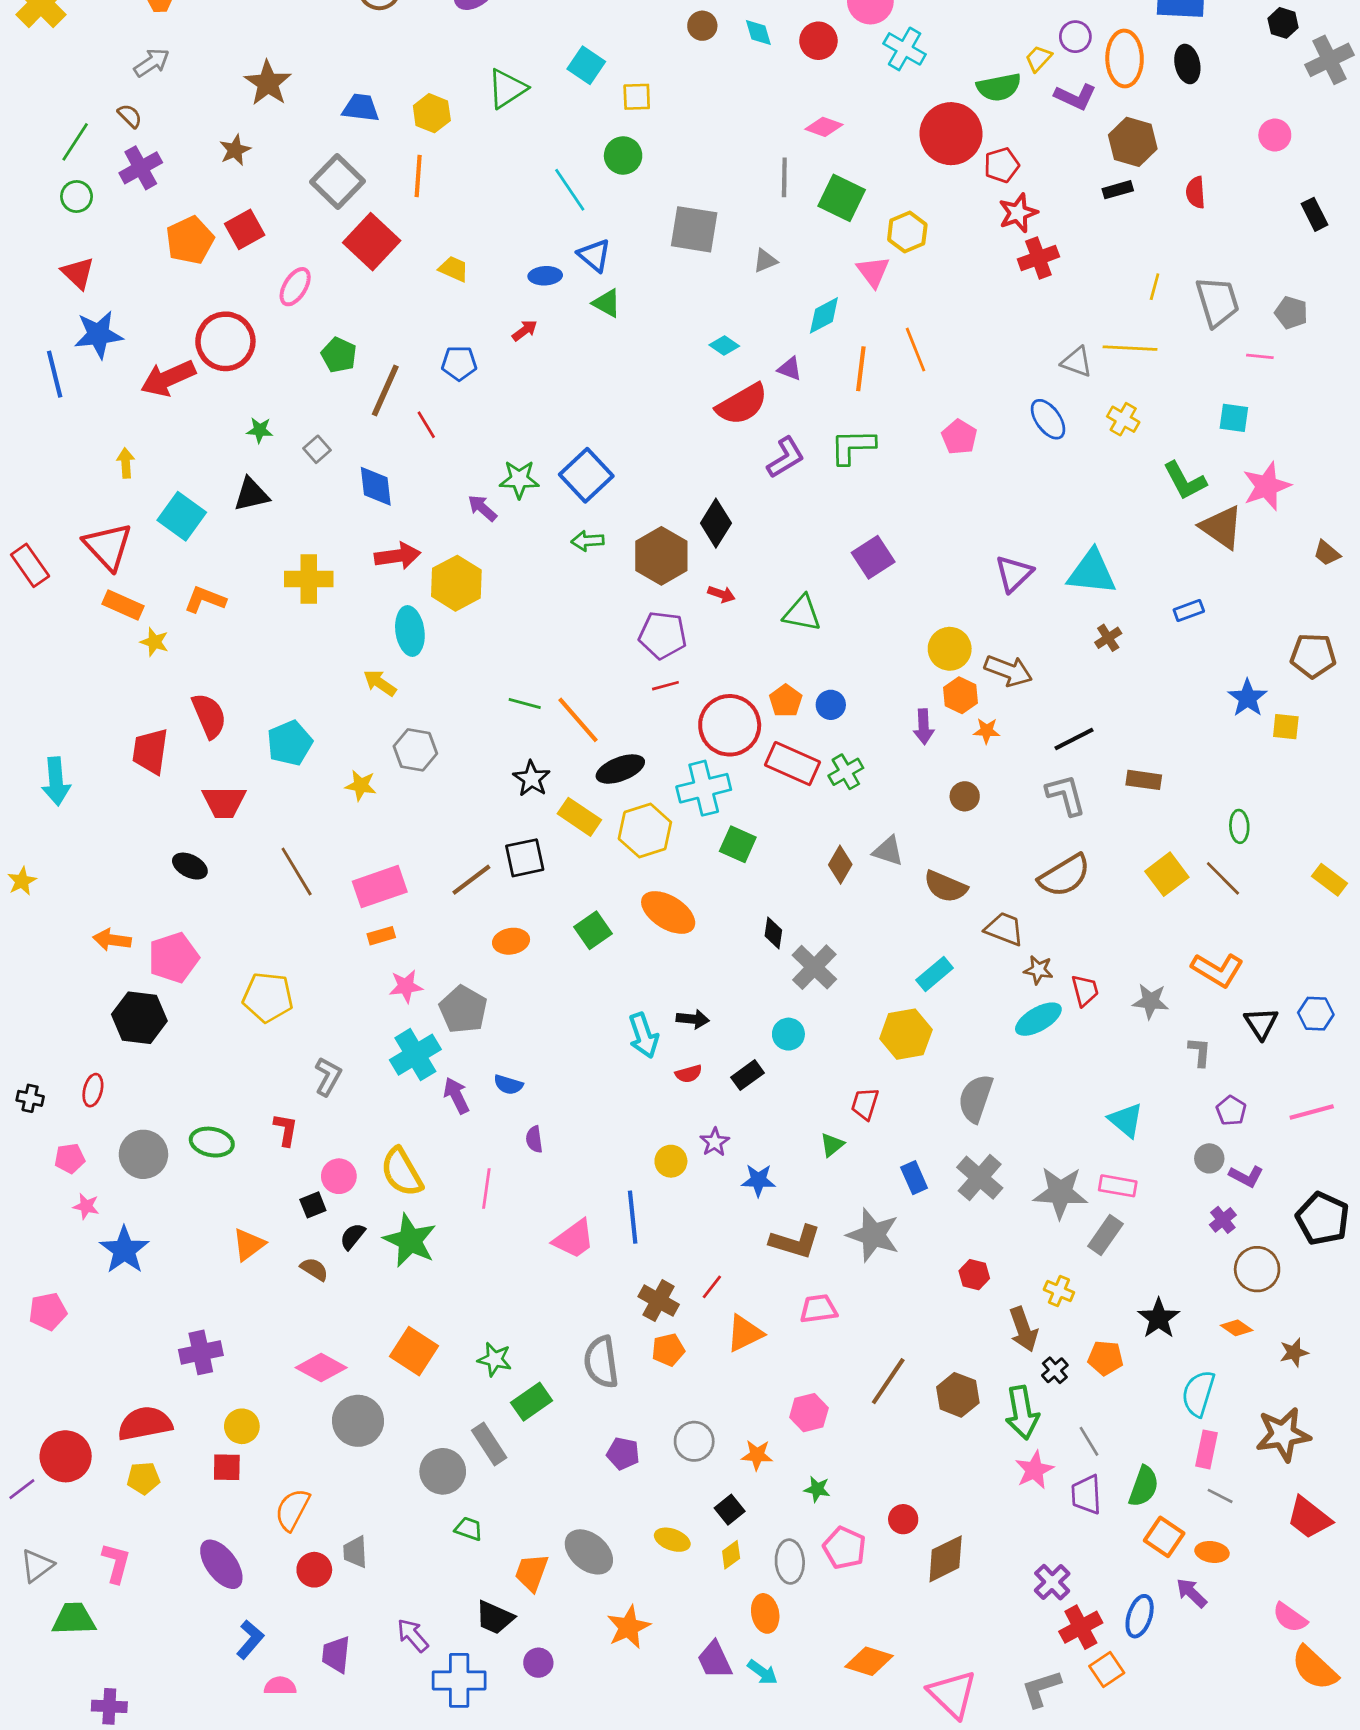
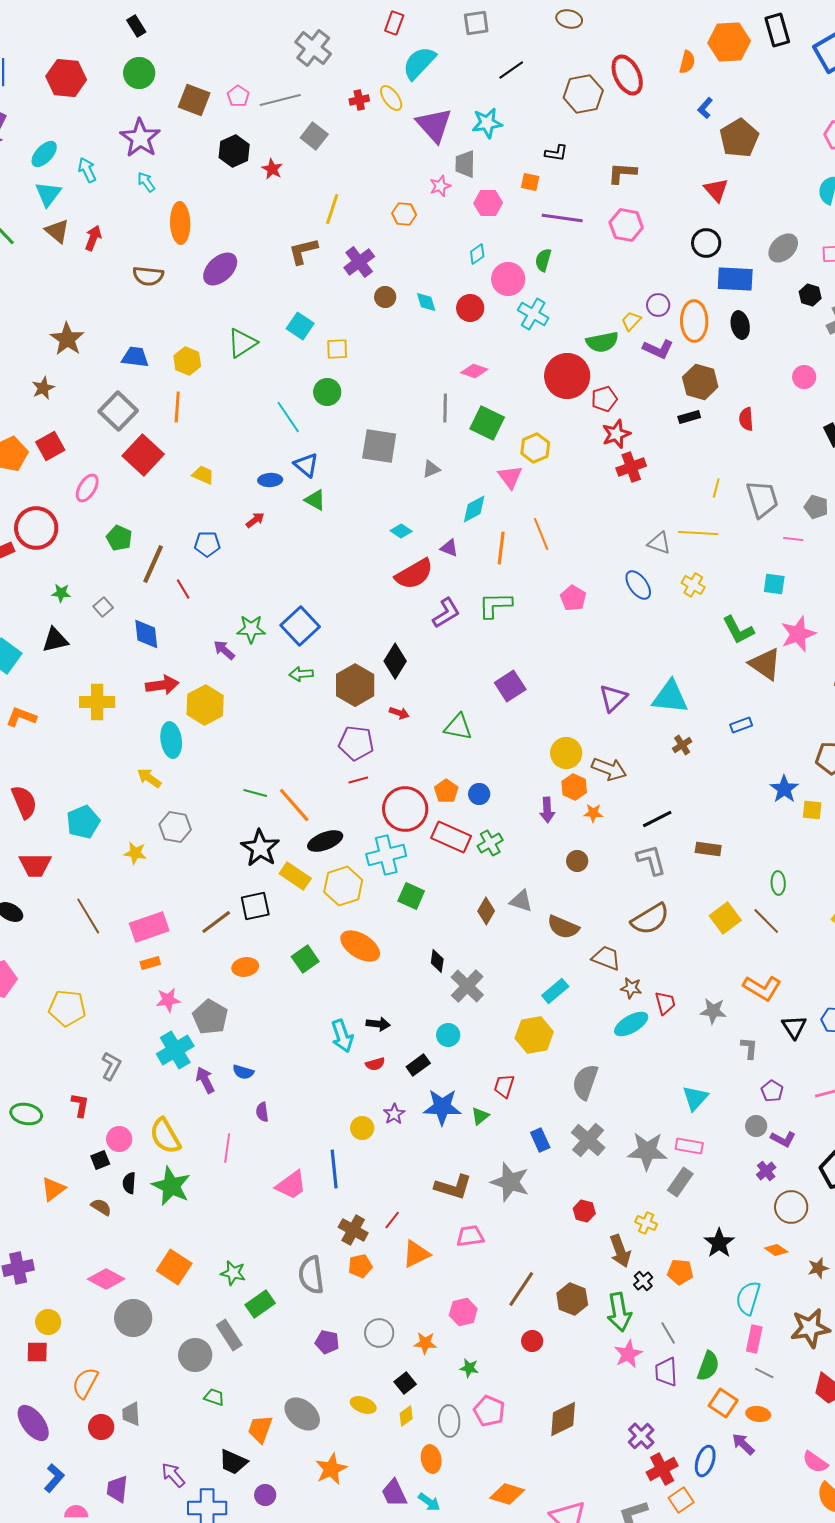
black star: (532, 779) -> (260, 848), size x1.4
cyan triangle: (1126, 1120) -> (695, 1098), turned 32
blue star: (758, 1180) -> (442, 1107), moved, size x1.5
black semicircle: (353, 1236) -> (129, 1183), turned -35
red circle: (903, 1519) -> (532, 1341), moved

